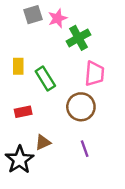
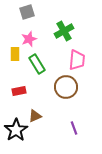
pink star: (58, 18) -> (29, 39), moved
purple line: (85, 149) -> (74, 128), moved

